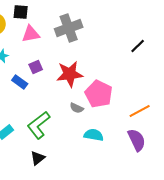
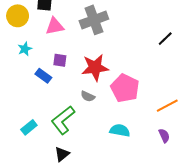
purple square: (36, 67) -> (60, 60), turned 32
gray semicircle: (77, 108) -> (88, 96), moved
purple semicircle: (137, 140) -> (164, 136), size x0.6

